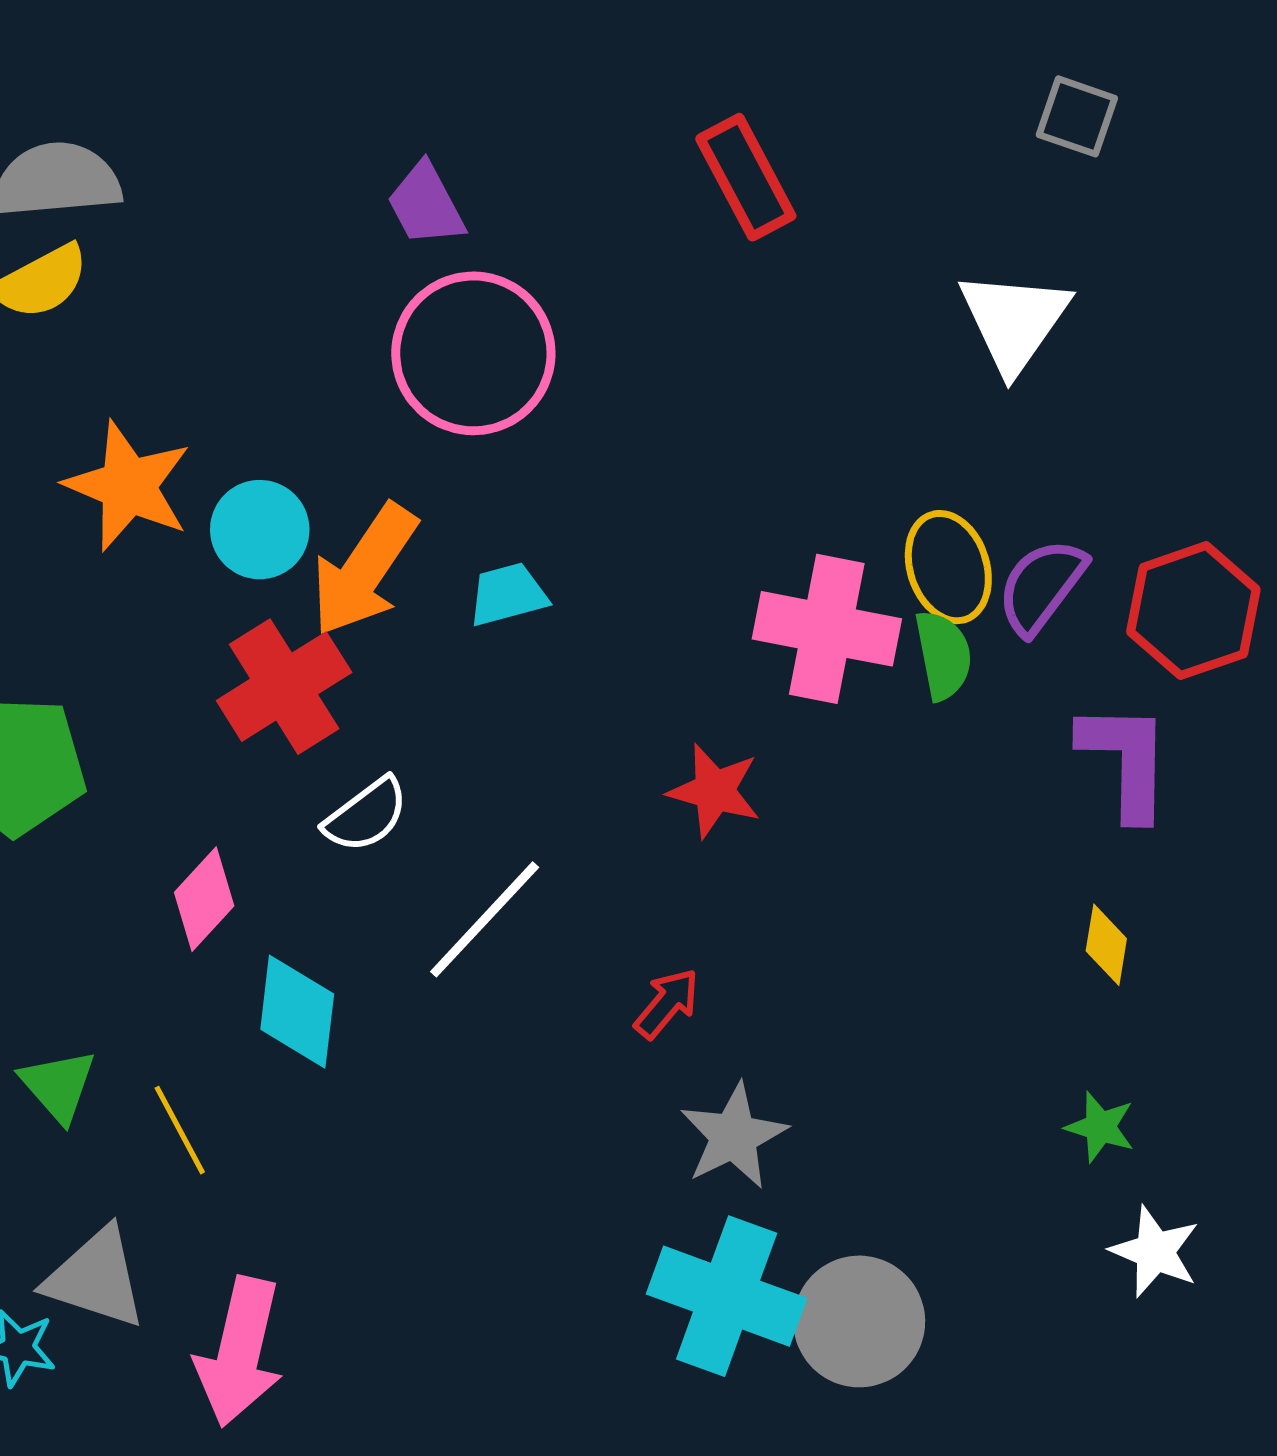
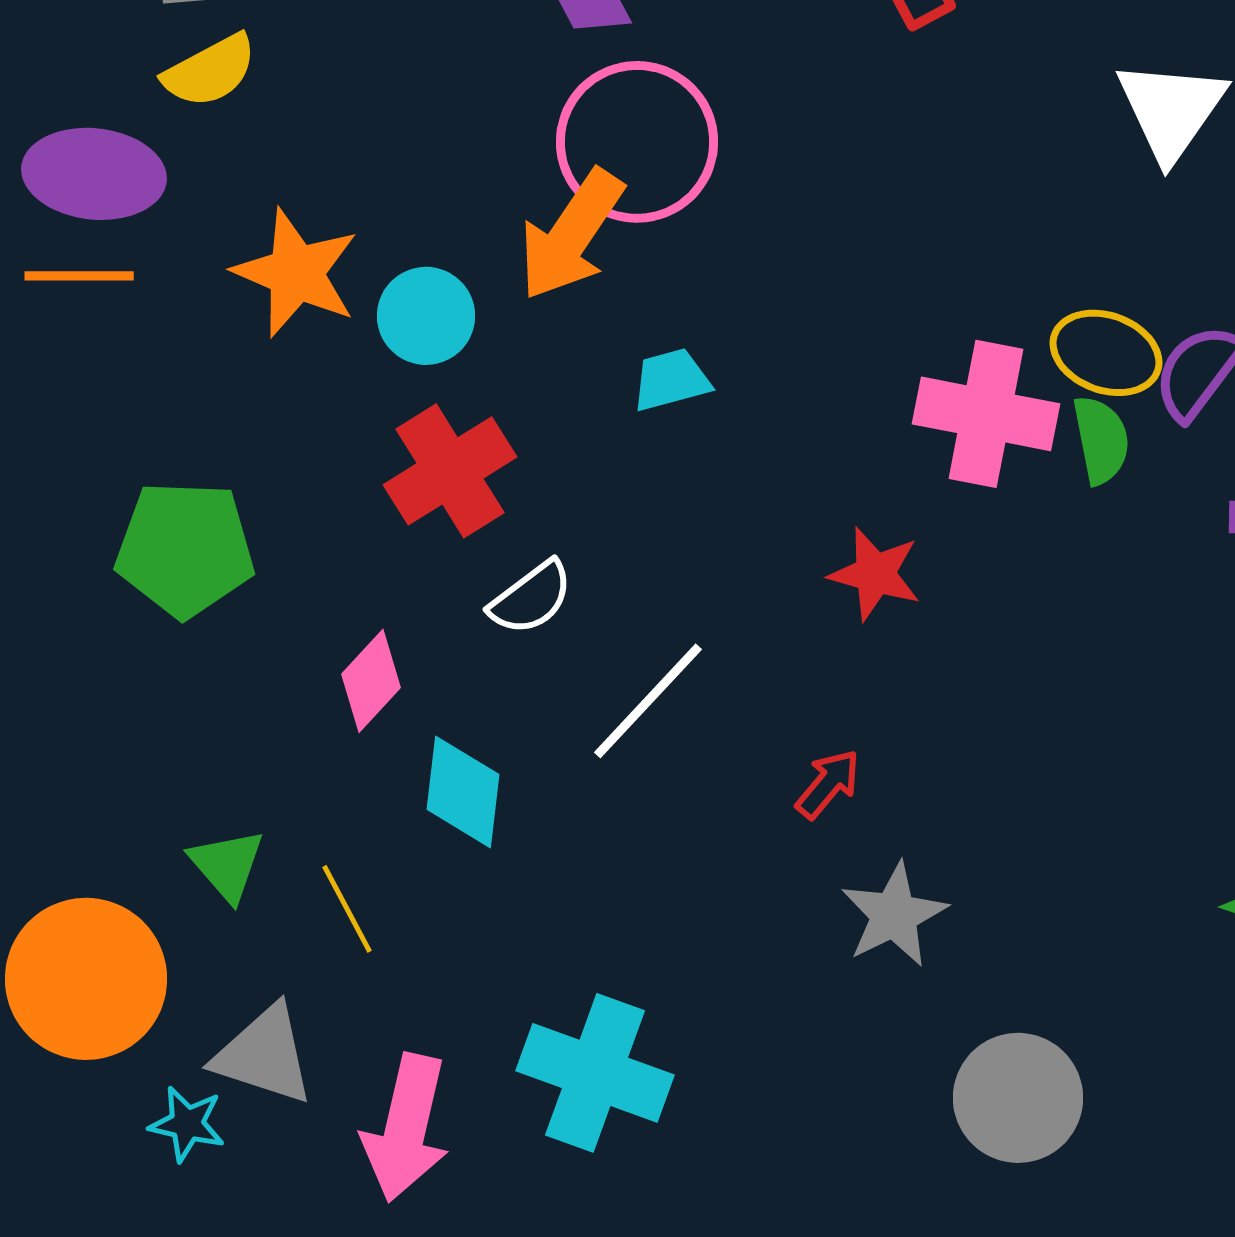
yellow ellipse: (948, 567) -> (1106, 353), turned -52
orange arrow: (364, 570) -> (571, 235), moved
cyan cross: (727, 1296) -> (595, 1073), moved

